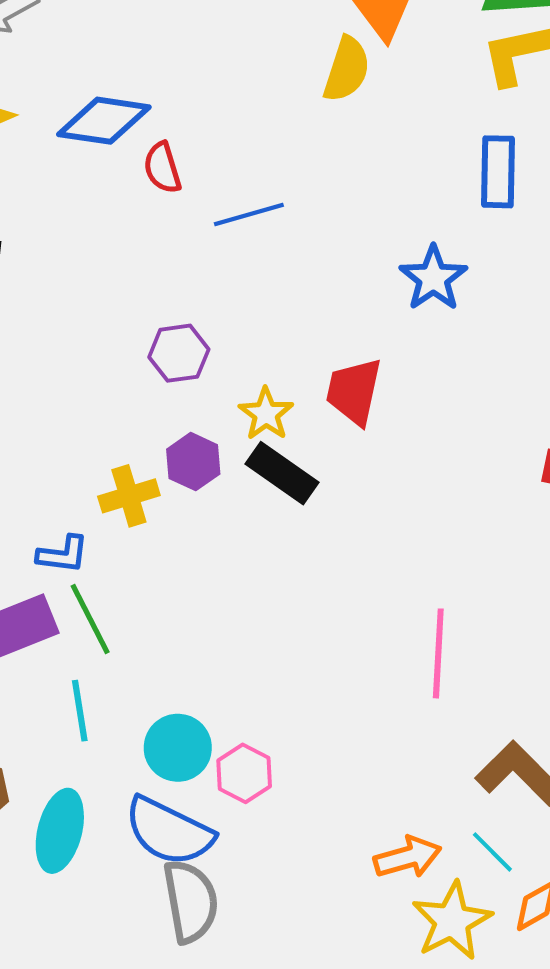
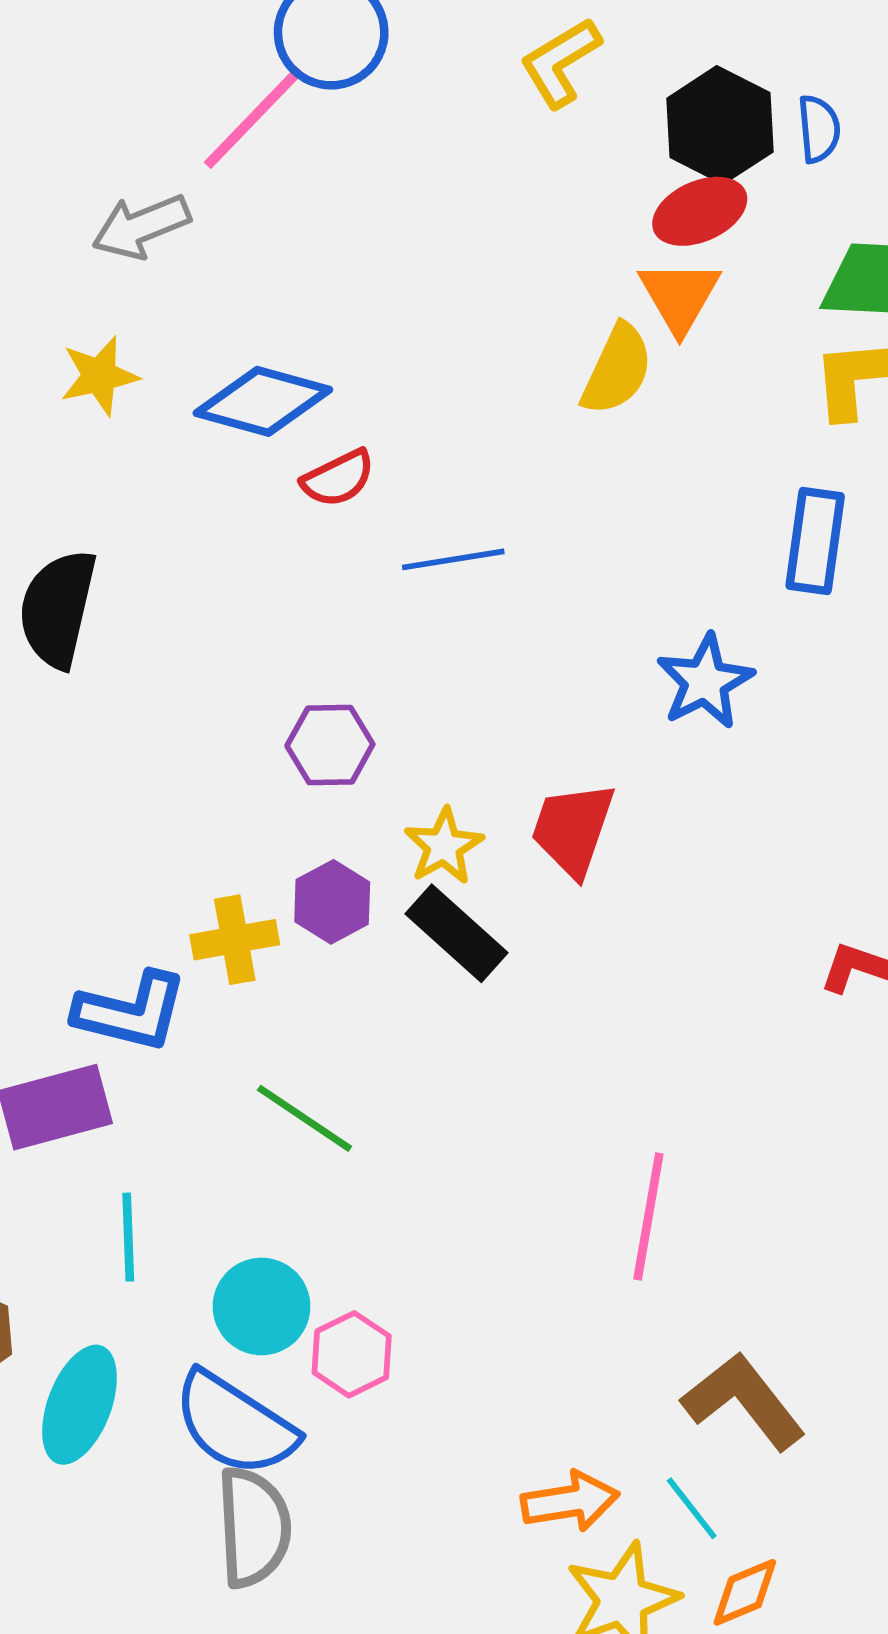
red semicircle: (162, 168) -> (338, 478), turned -106
blue L-shape: (63, 554) -> (131, 1012), size x1.5
green line: (90, 619) -> (305, 1118), moved, turned -36

